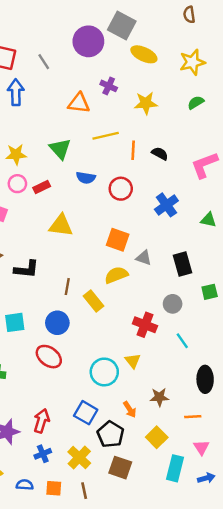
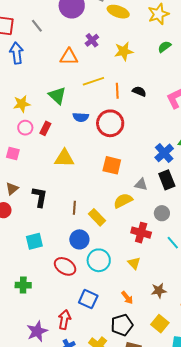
purple cross: (109, 86) -> (92, 40), turned 32
red rectangle: (42, 187) -> (45, 128), turned -32
red circle: (121, 189) -> (110, 123), size x1.4
blue cross: (166, 205) -> (164, 153), moved
gray triangle: (144, 258) -> (141, 184), moved
black L-shape: (26, 269) -> (40, 197), turned -80
yellow semicircle: (116, 275) -> (123, 201), moved
blue circle: (57, 323) -> (79, 239), moved
cyan circle: (104, 372) -> (99, 260), moved
orange arrow: (130, 409) -> (127, 298), moved
blue square: (86, 413) -> (88, 299), moved
black pentagon: (111, 434) -> (122, 325), turned 30

